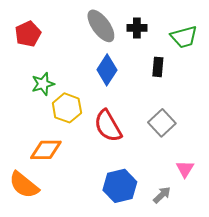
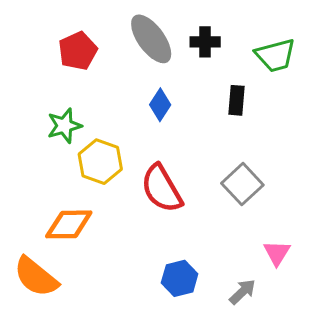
red pentagon: (28, 34) -> (78, 51), moved
blue diamond: (107, 70) -> (160, 105), size x0.7
blue hexagon: (120, 186) -> (180, 278), size x0.7

